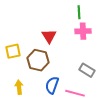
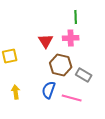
pink cross: (83, 31) -> (71, 38), moved
brown hexagon: (38, 60) -> (61, 65), moved

